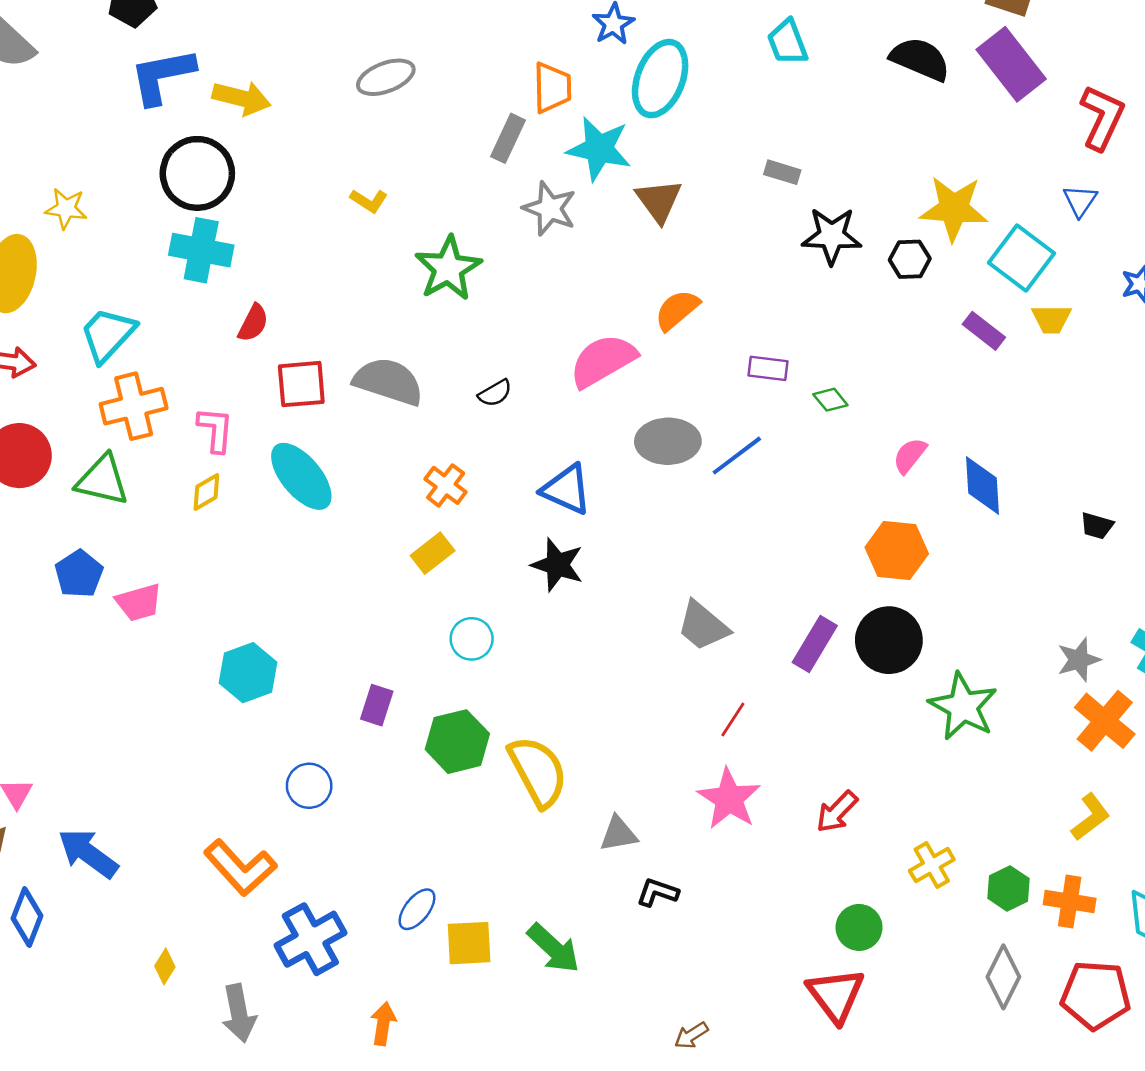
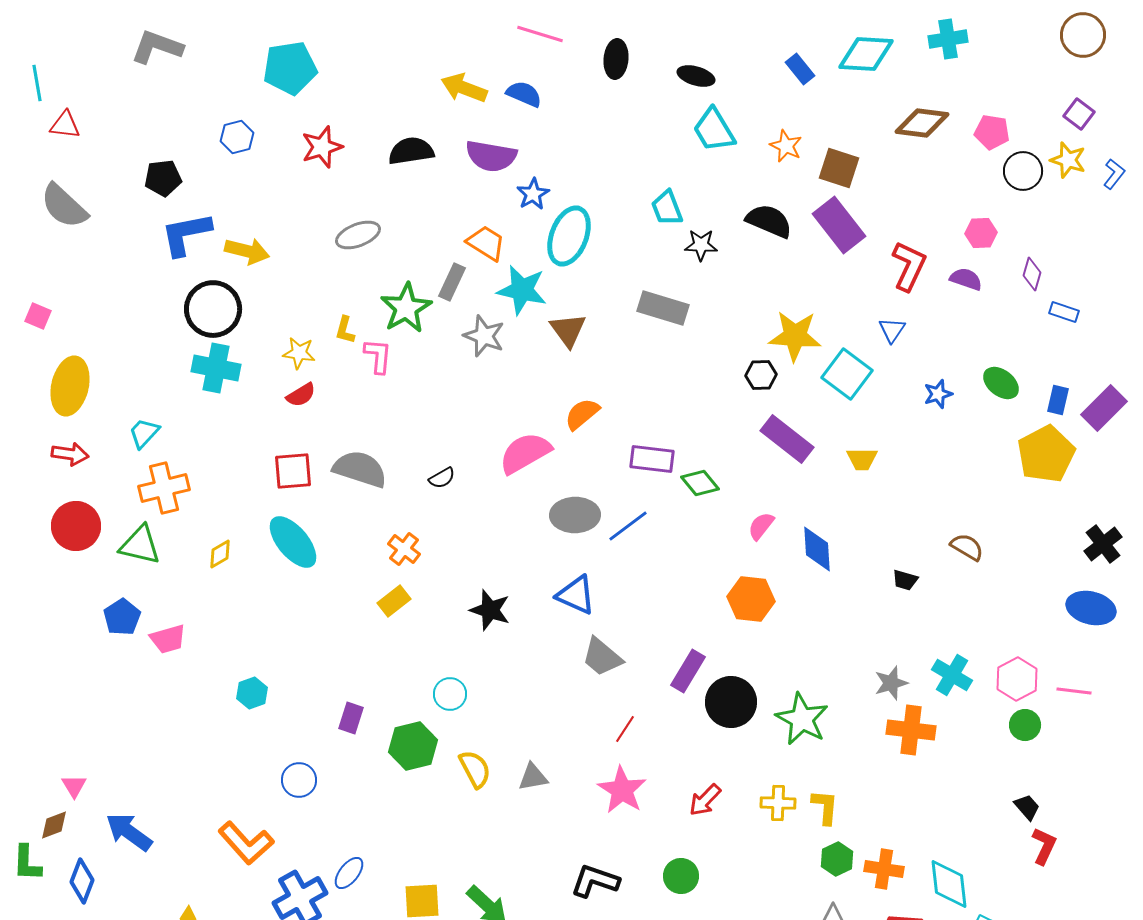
orange trapezoid: (552, 88) -> (486, 243), turned -57
gray rectangle: (782, 172) -> (663, 308), size x1.8
yellow L-shape: (369, 201) -> (345, 330), turned 72
yellow star: (66, 209) -> (299, 353), moved
black star: (832, 236) -> (701, 245), moved, size x0.7
green star: (448, 268) -> (406, 308), moved
yellow trapezoid: (1051, 319) -> (862, 459), moved
red semicircle: (253, 323) -> (301, 395), moved, turned 32
purple rectangle: (984, 331) -> (787, 439), moved, size x1.6
cyan trapezoid: (108, 335) -> (144, 433), size x0.7
purple rectangle: (768, 368) -> (652, 459), size x1.4
green diamond: (830, 400) -> (700, 483), size x1.4
pink L-shape: (216, 430) -> (378, 356), moved
blue triangle: (567, 489) -> (576, 595), moved
cyan circle: (472, 639) -> (450, 694), moved
black circle: (889, 640) -> (731, 702), moved
cyan hexagon: (248, 673) -> (252, 693), size x0.7
orange cross: (1105, 721) -> (911, 730), turned -33
yellow semicircle: (538, 771) -> (475, 769), size x0.7
yellow L-shape: (1090, 817) -> (825, 807), moved, turned -48
gray triangle: (619, 834) -> (533, 777), moved
yellow cross: (932, 865) -> (778, 803), moved, turned 32
black L-shape: (658, 892) -> (595, 881), moved, size x1.5
blue ellipse: (417, 909) -> (349, 873), moved
green circle: (859, 927) -> (681, 876), moved

